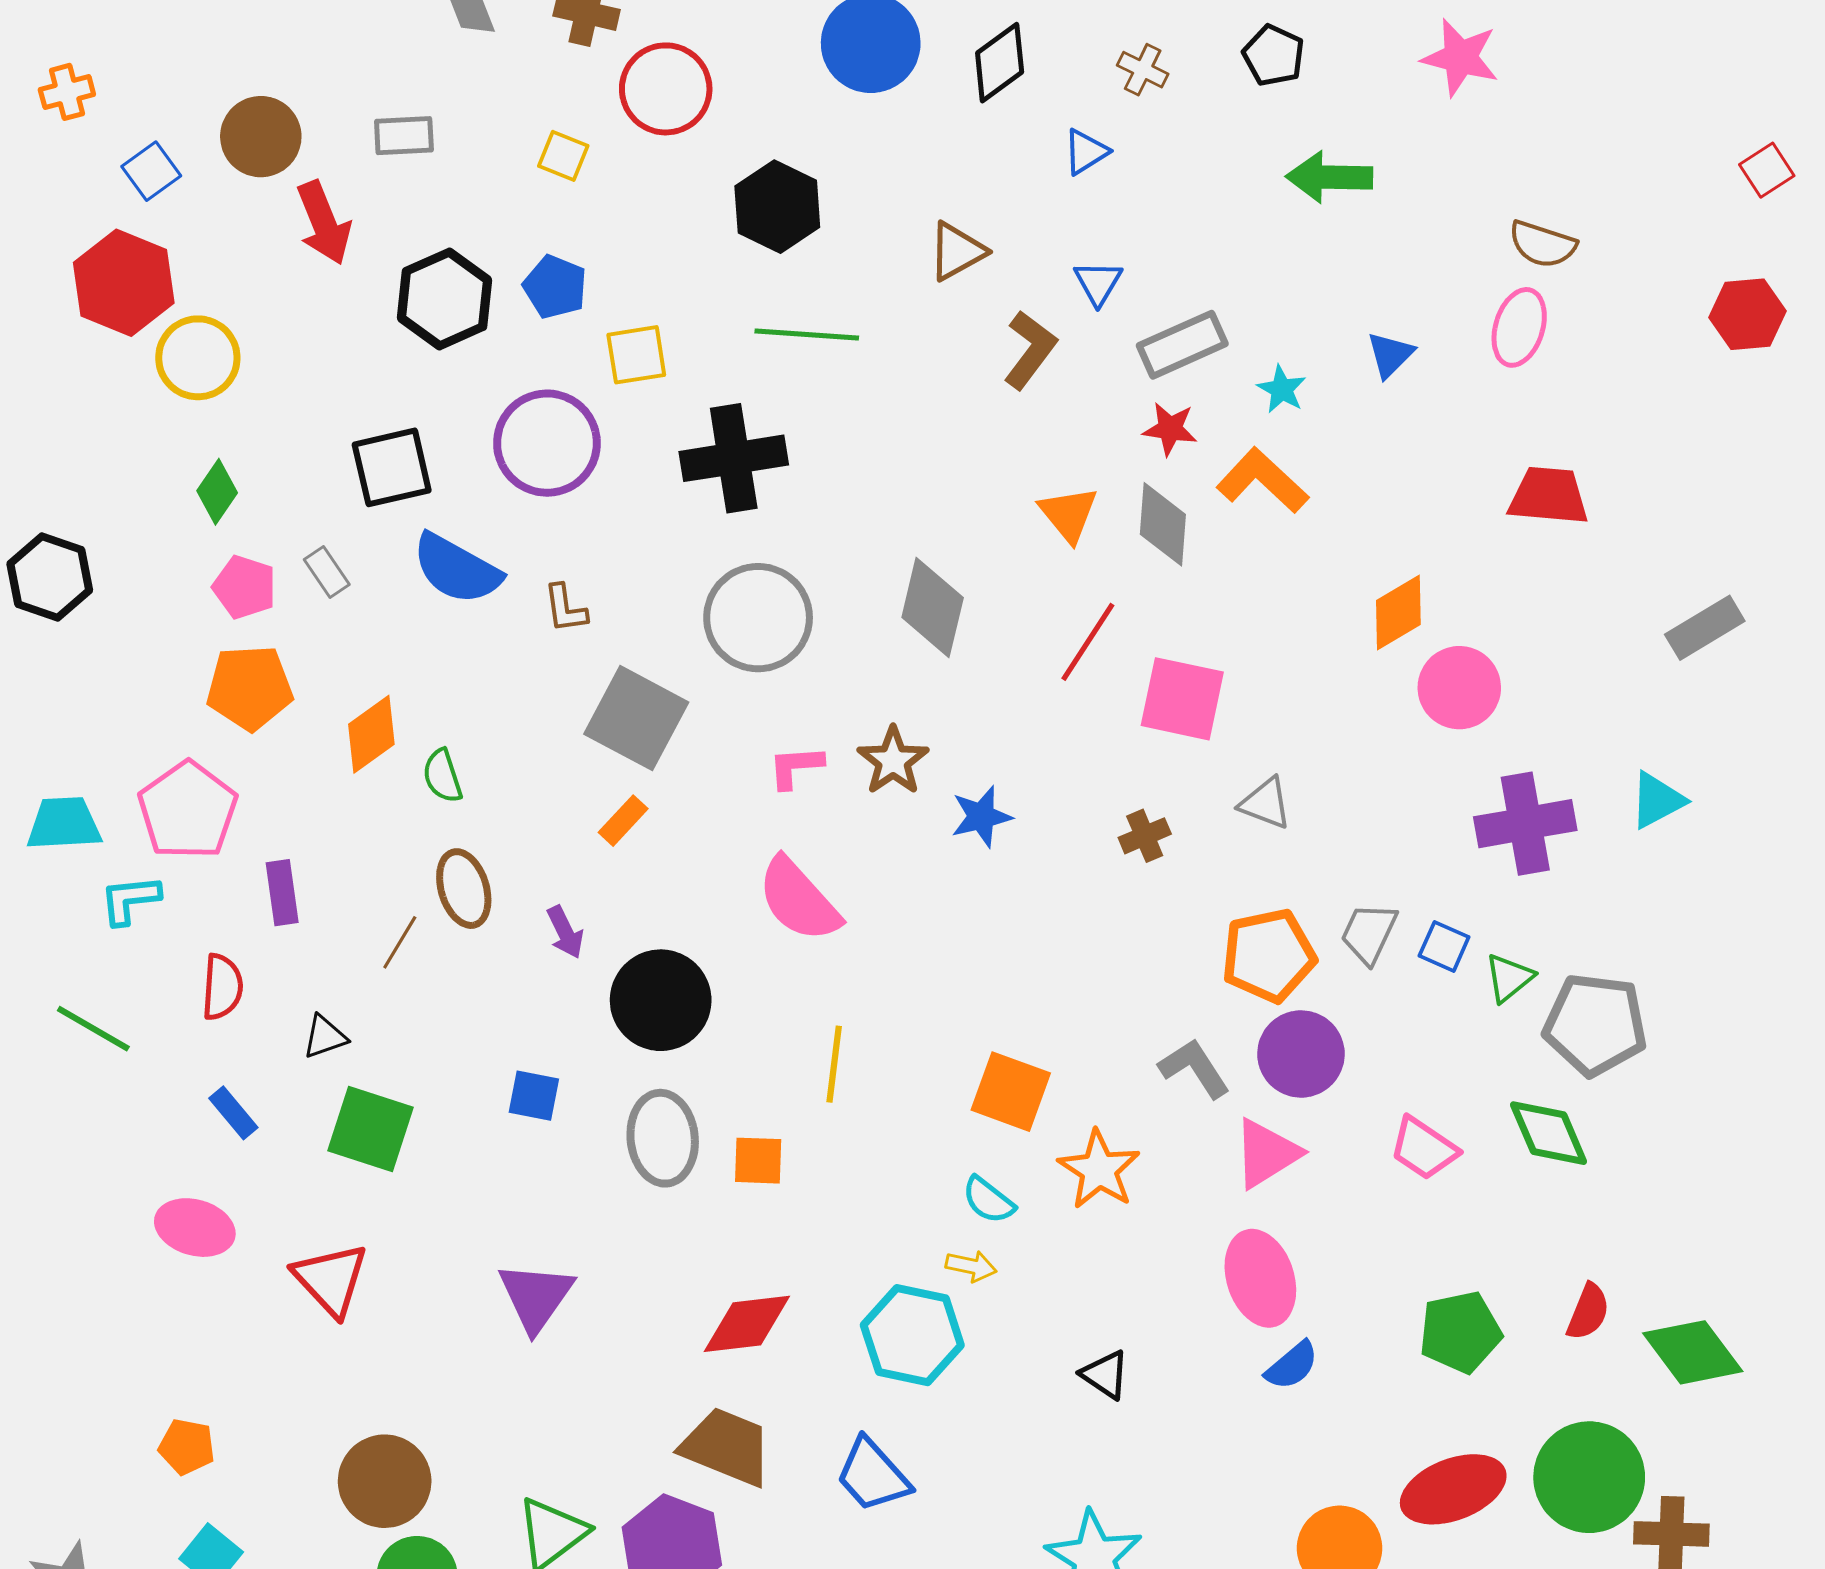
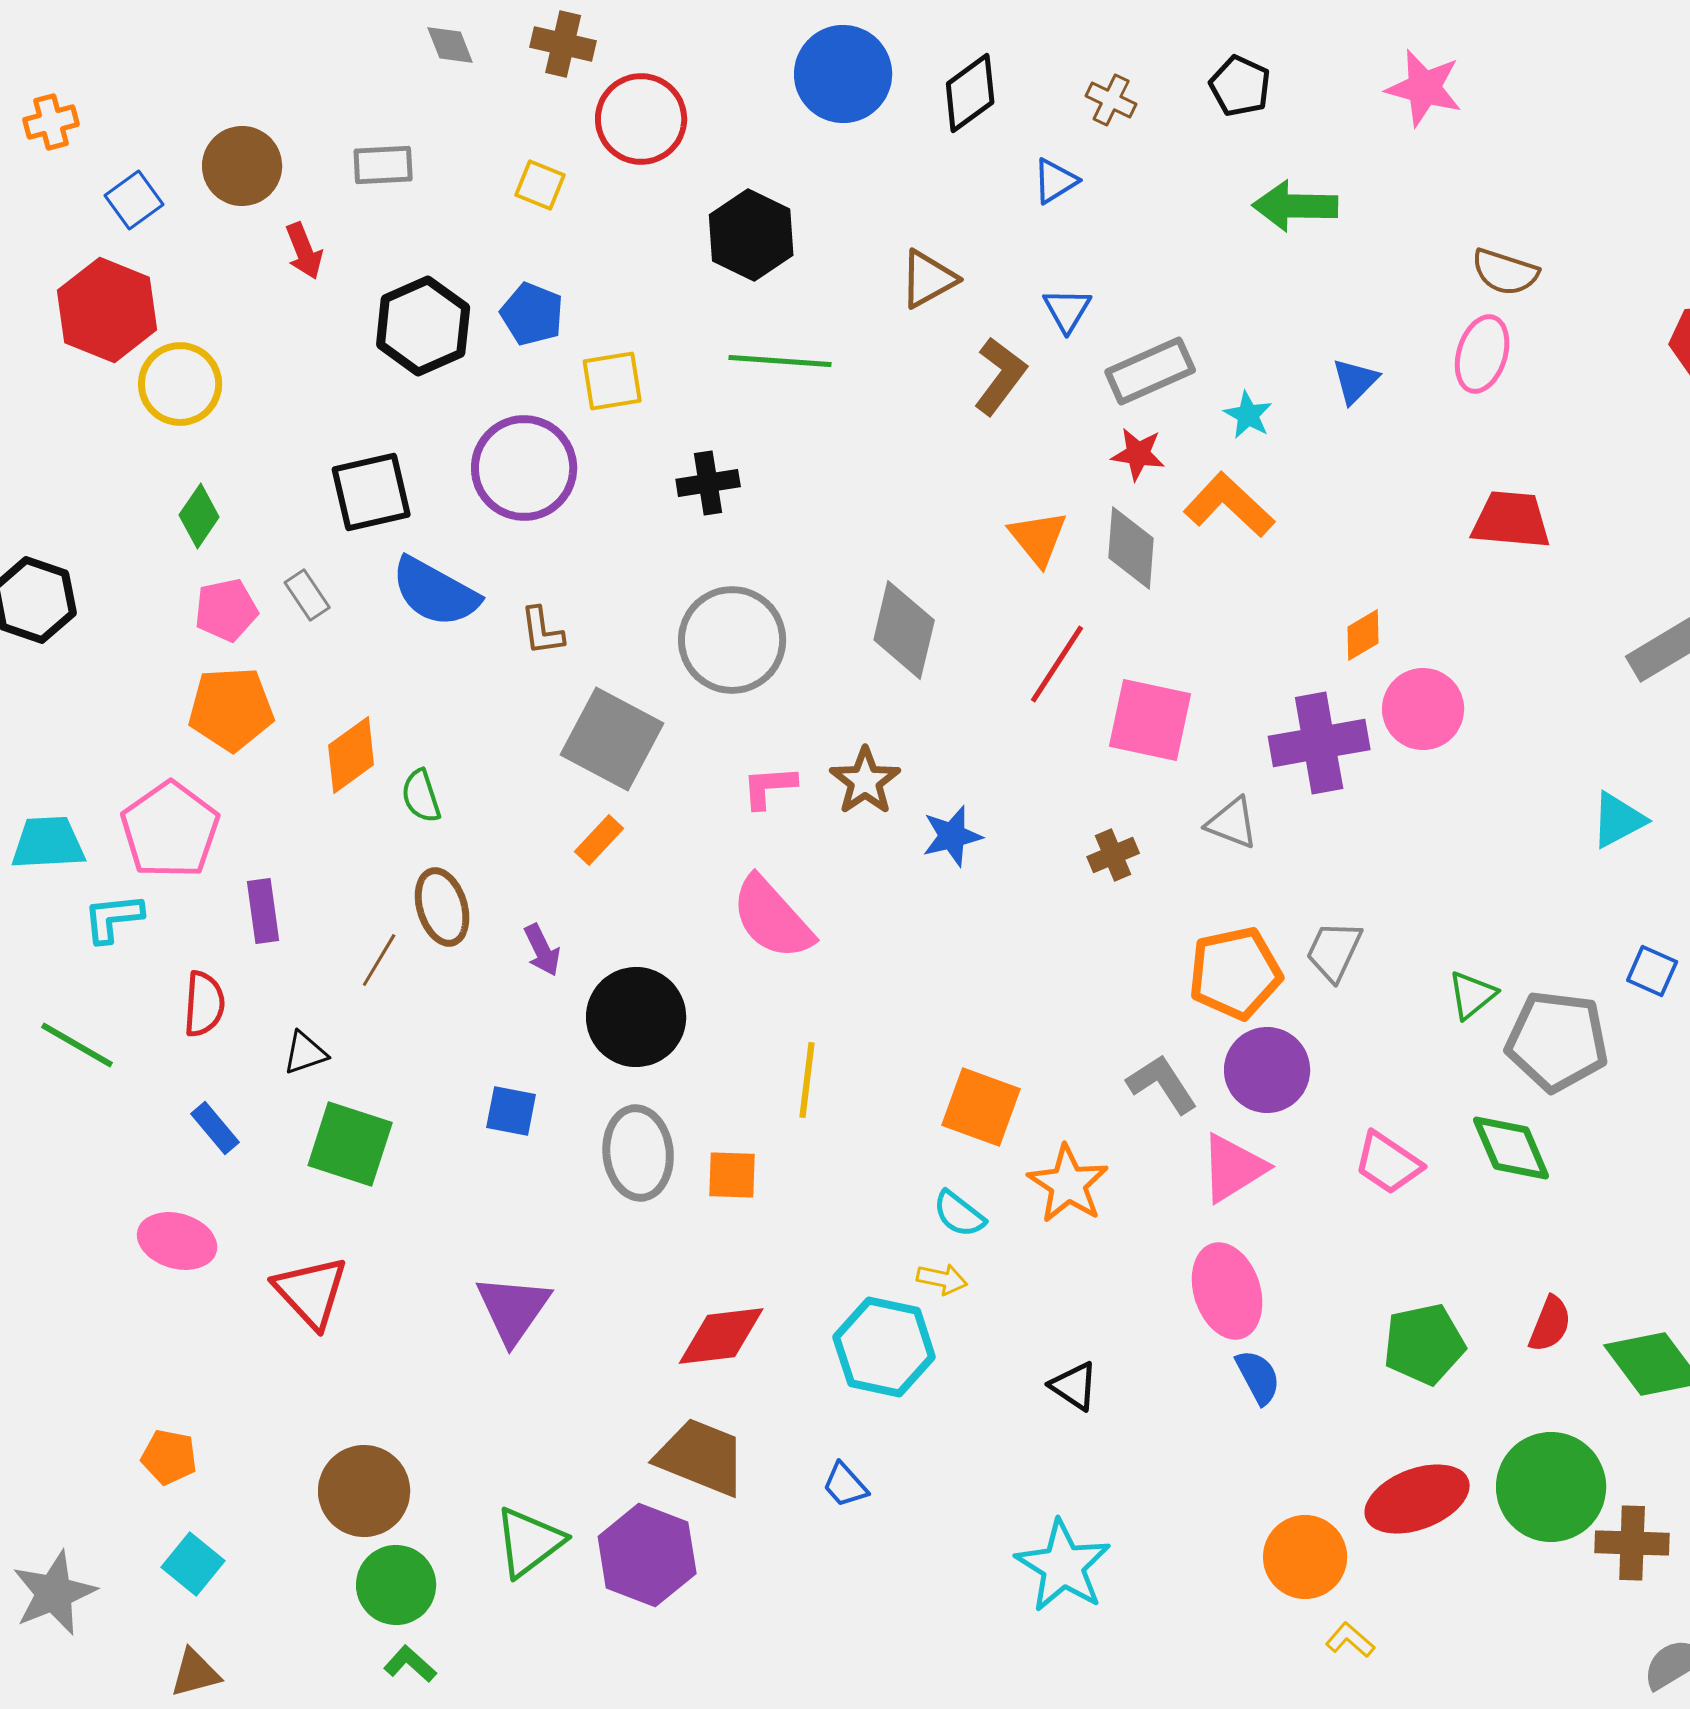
red arrow: (324, 223) -> (304, 251), size x0.7
black cross: (734, 458) -> (708, 483), size x0.6
pink pentagon: (245, 587) -> (226, 610), turned -30
orange diamond: (1398, 613) -> (1363, 635), size x0.7
purple cross: (1525, 824) -> (1319, 743), moved
blue square: (1444, 946) -> (1652, 971), moved
blue semicircle: (1292, 1366) -> (1258, 1377), turned -78
blue trapezoid: (873, 1475) -> (845, 1485), size x0.6

